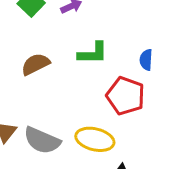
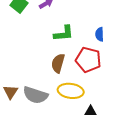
brown semicircle: (35, 64) -> (58, 63), moved, turned -42

